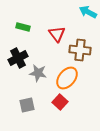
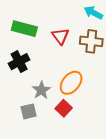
green rectangle: (23, 27) -> (24, 29), size x1.6
brown cross: (80, 50) -> (91, 41), moved
gray star: (38, 73) -> (41, 90), moved, turned 30

